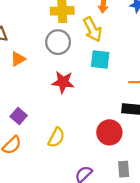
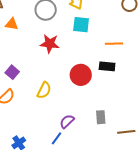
orange triangle: (18, 59) -> (12, 24), turned 40
red circle: (109, 132) -> (81, 75), moved

